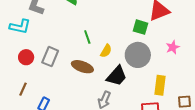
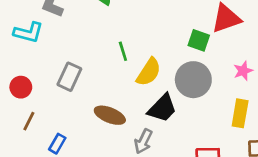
yellow semicircle: (106, 51) -> (149, 72), size x1.5
red circle: (26, 57) -> (21, 87), moved
brown ellipse: (82, 67) -> (110, 115), moved
yellow rectangle: (160, 85) -> (240, 113), moved

